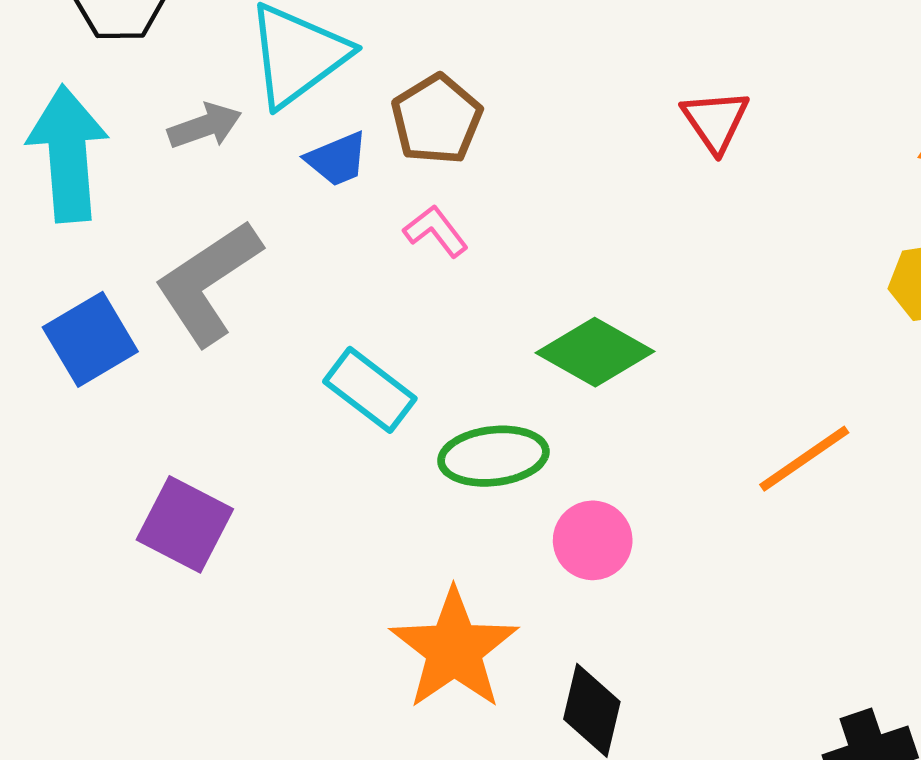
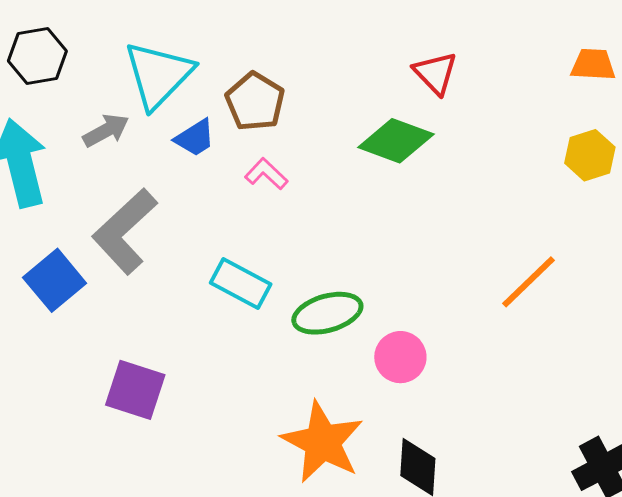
green diamond: (595, 352) -> (396, 141), moved

